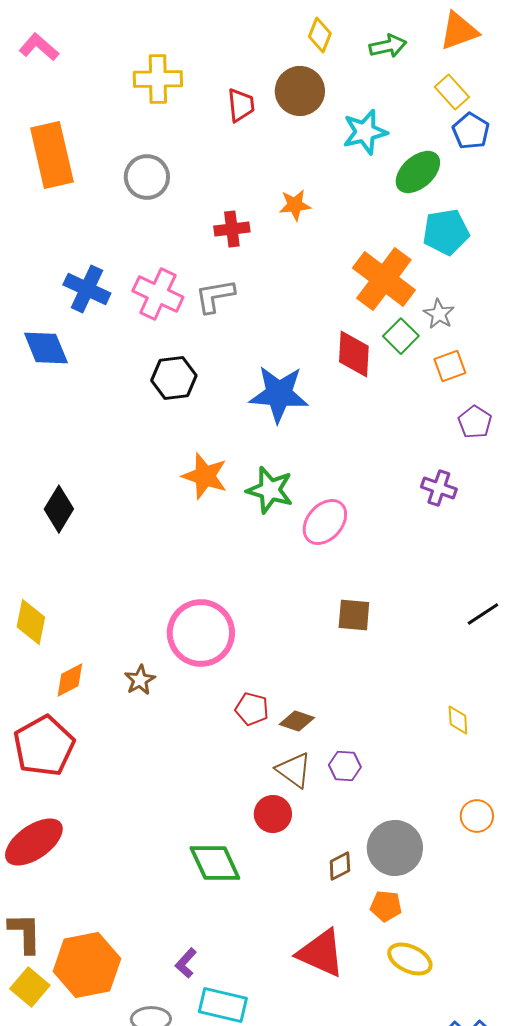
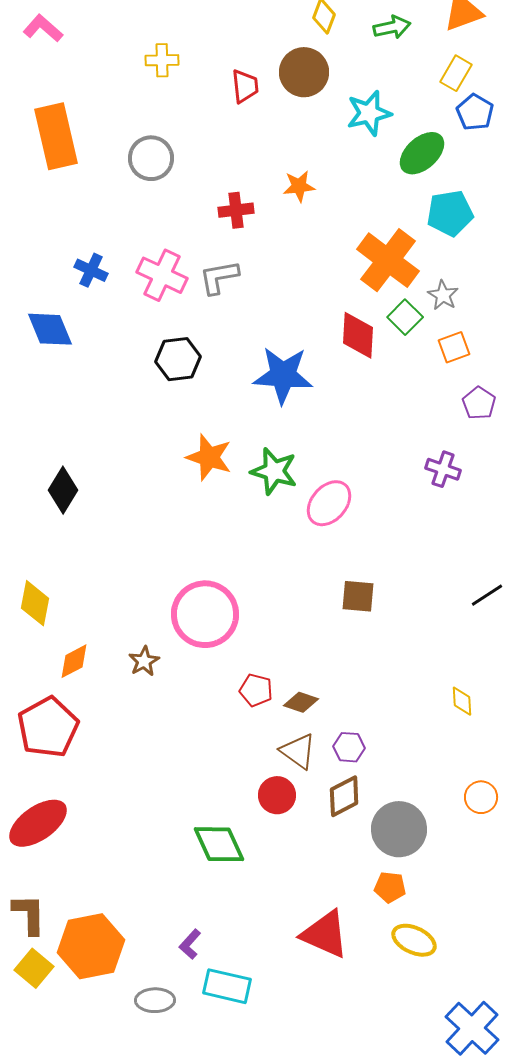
yellow cross: (158, 79) -> (162, 60), size x0.7
yellow rectangle: (452, 92) -> (456, 73), turned 72
blue cross: (87, 289) -> (91, 270), size x0.7
brown diamond: (340, 866) -> (344, 796), moved, size x1.4

